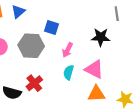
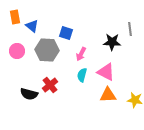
blue triangle: (18, 11) -> (32, 26), moved, turned -40
gray line: (117, 14) -> (130, 29), moved

